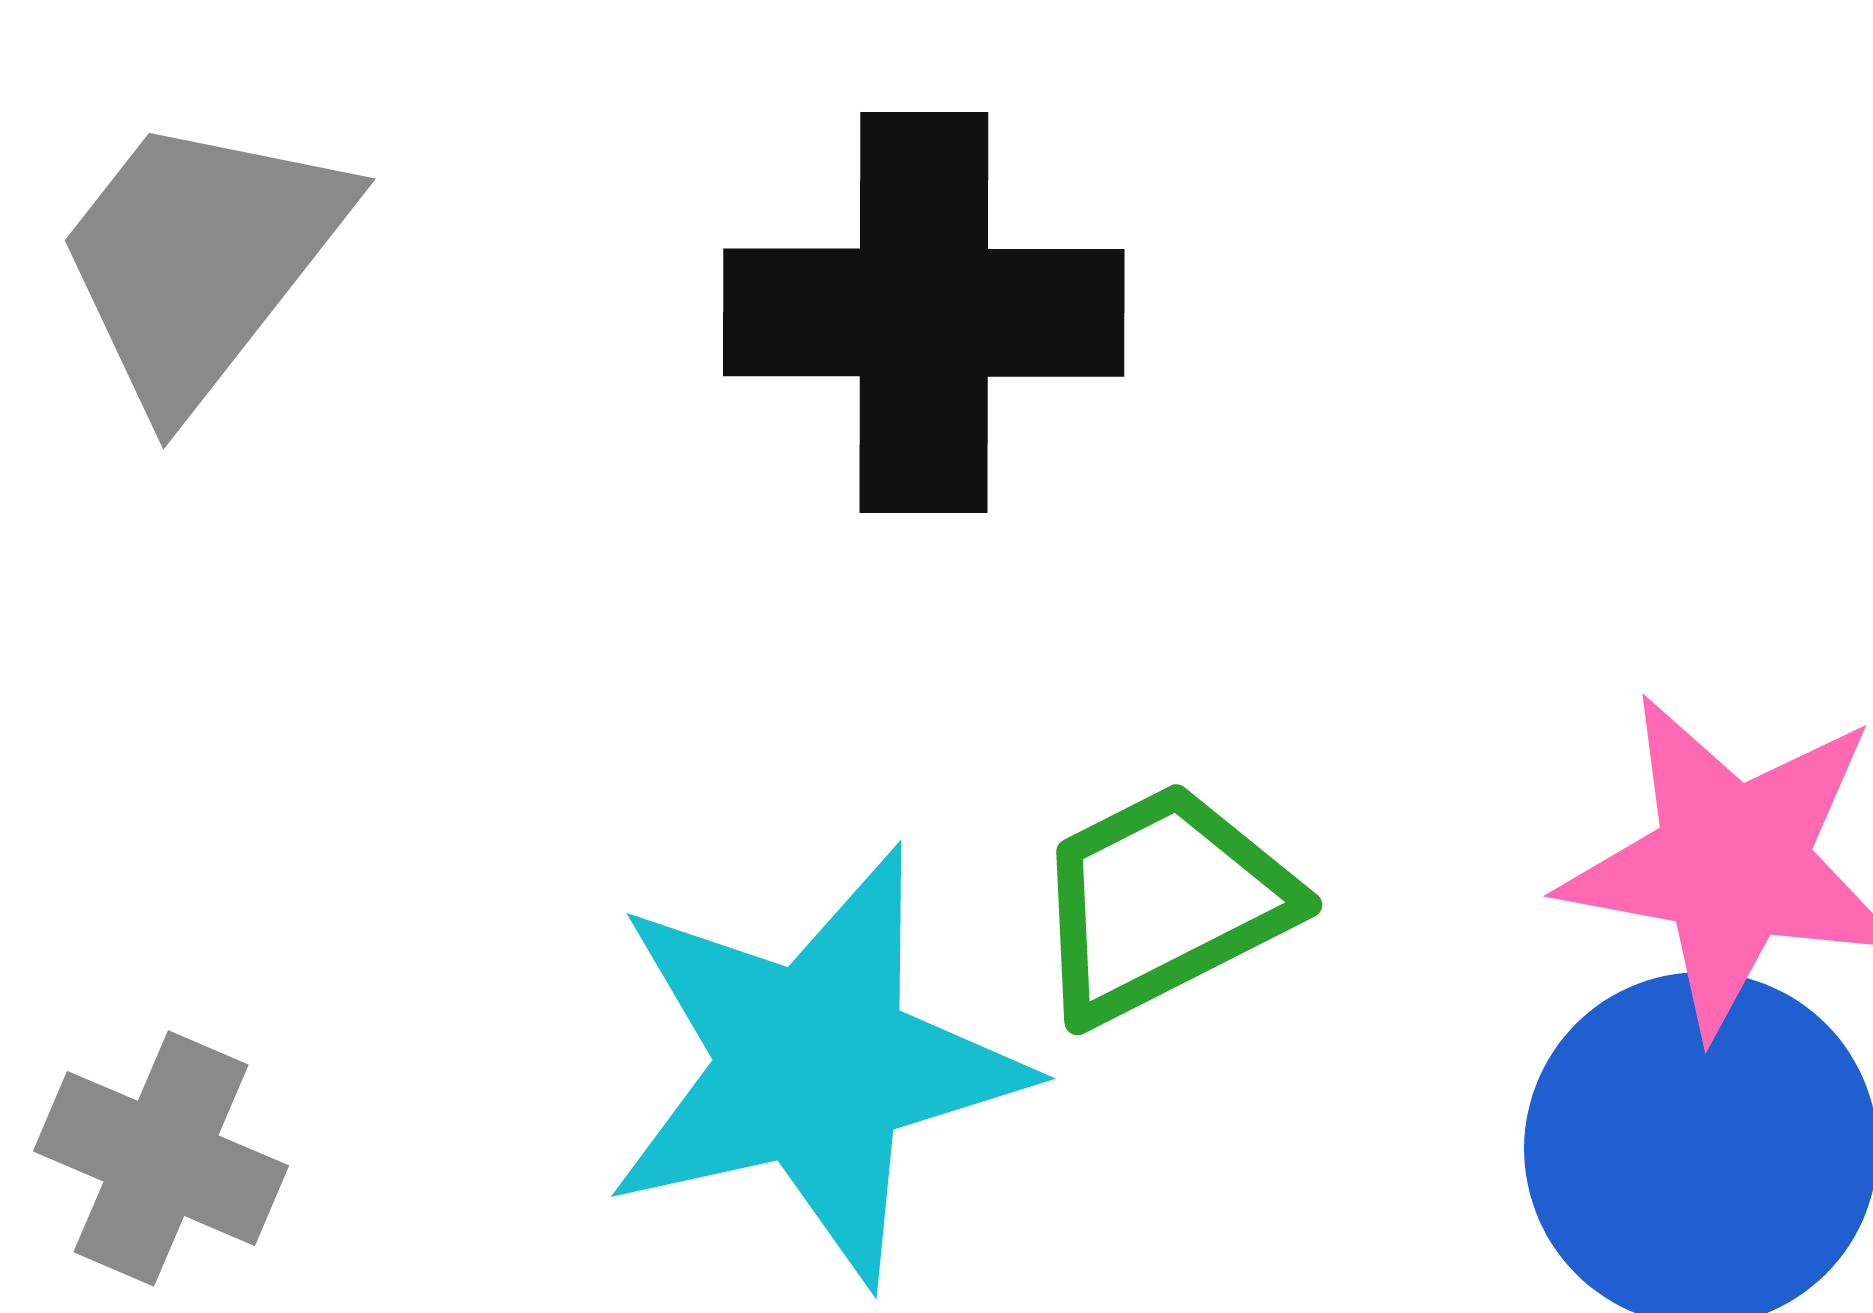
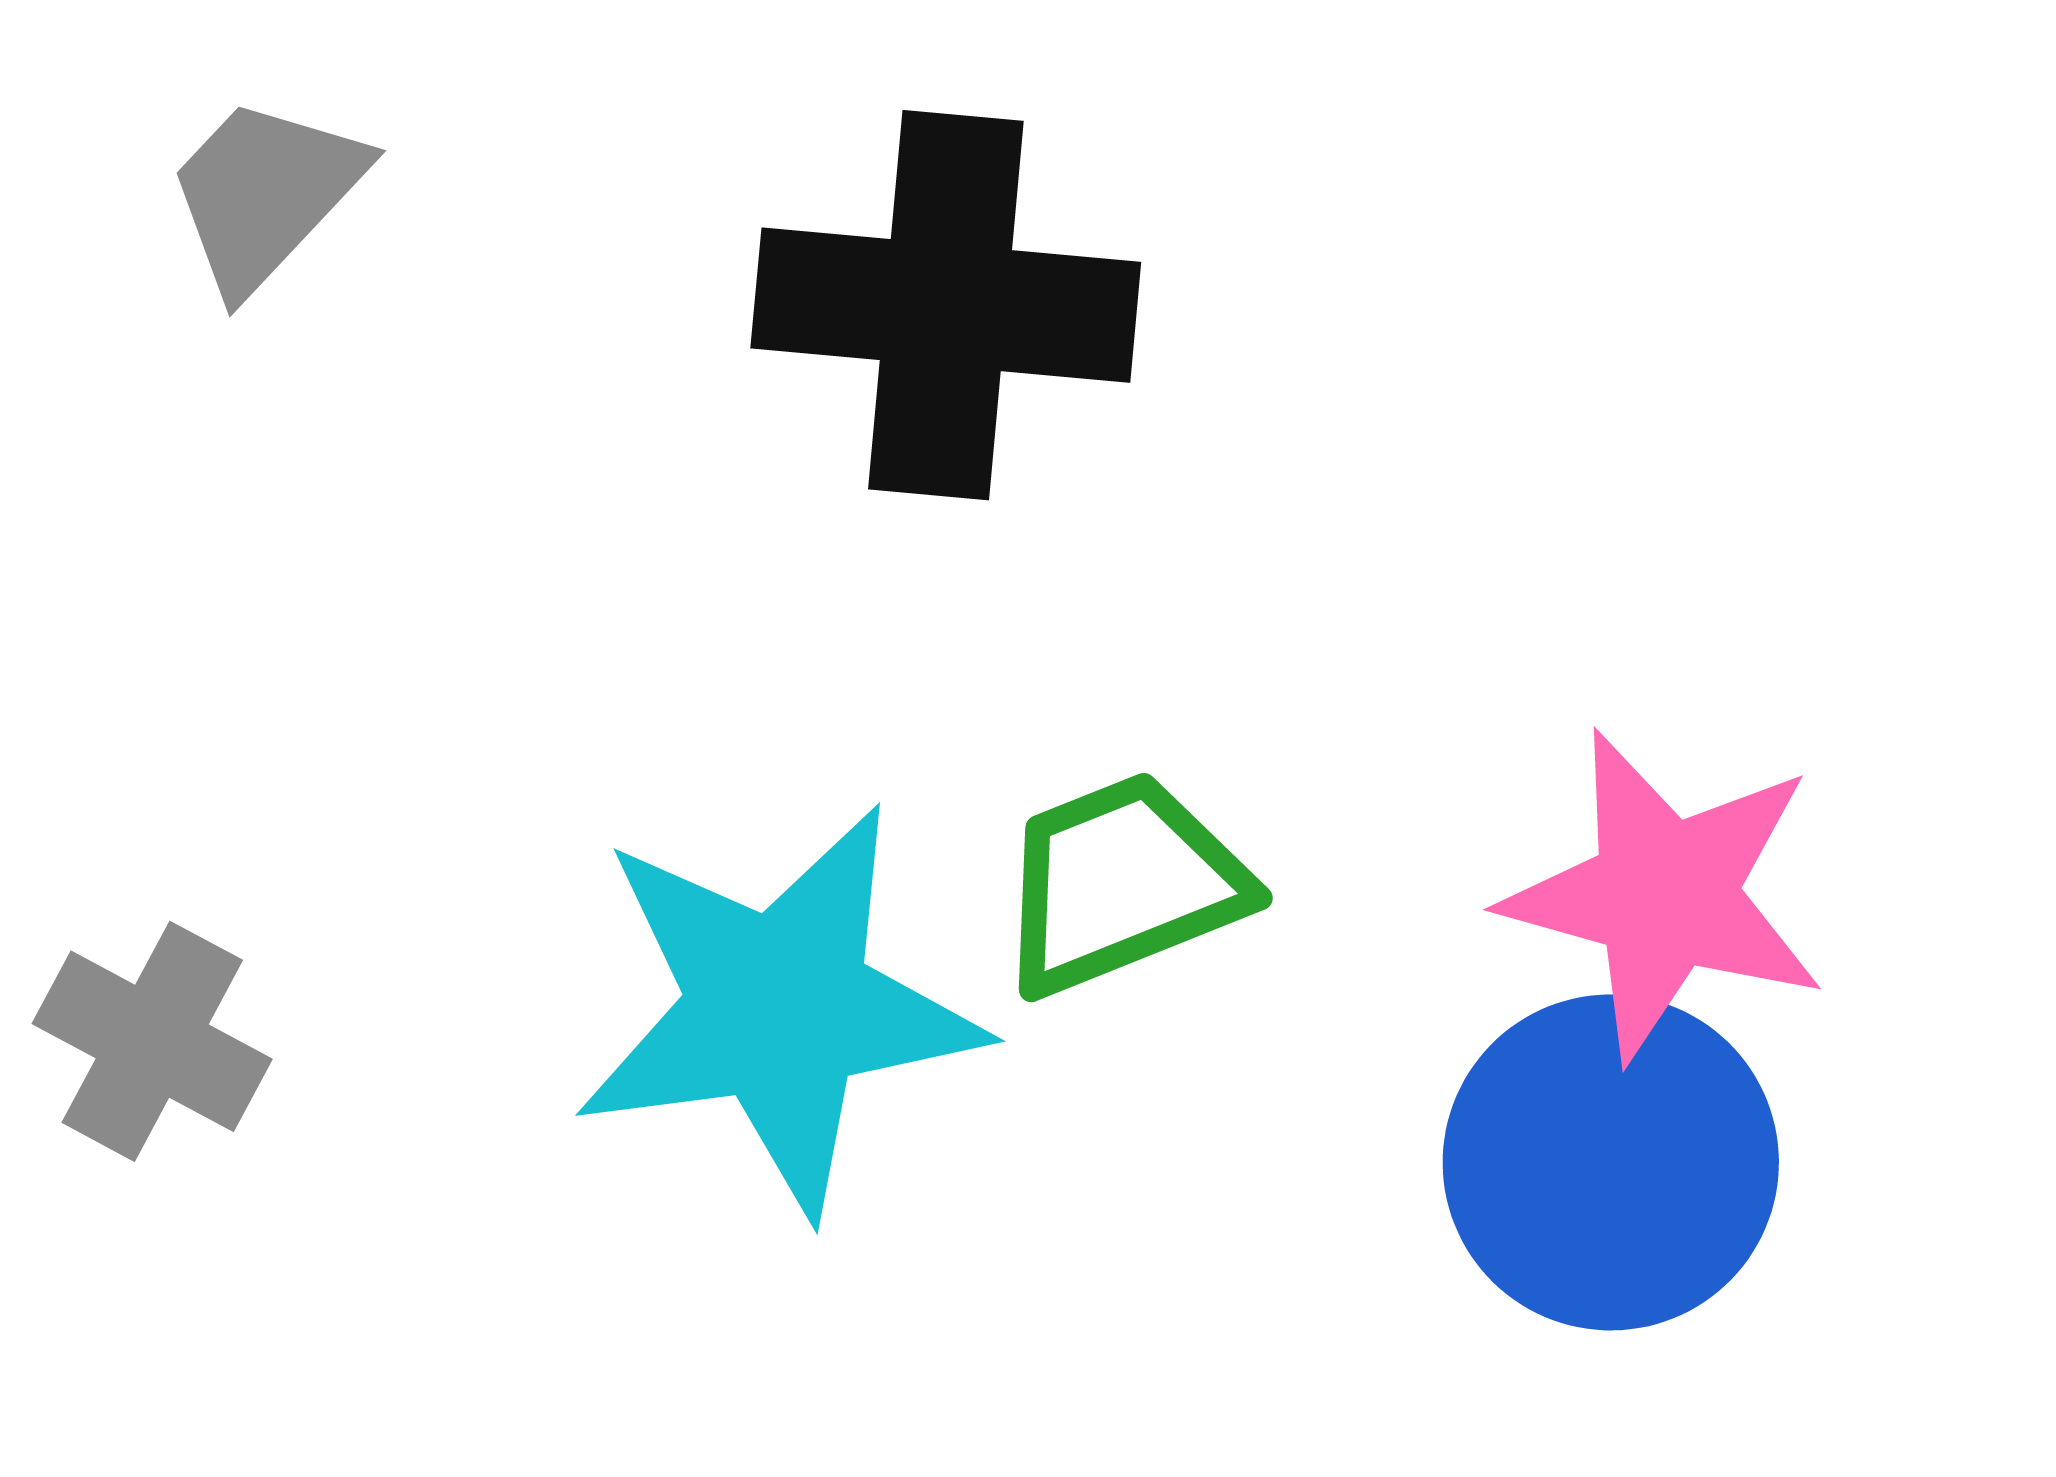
gray trapezoid: (200, 260) -> (265, 194), size x0.7

